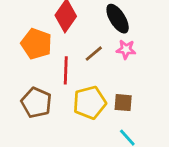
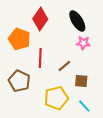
brown line: (94, 54) -> (64, 66), moved
yellow pentagon: (90, 103) -> (56, 98), moved

